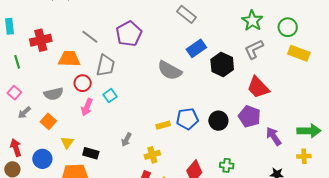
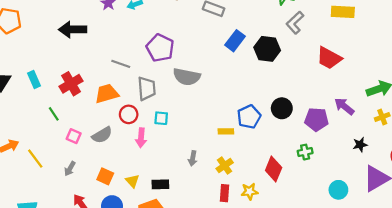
gray semicircle: (170, 70) -> (187, 77), moved
red trapezoid: (258, 87) -> (329, 58), moved
pink square: (14, 93) -> (74, 136), moved
cyan square: (110, 96) -> (161, 118), turned -32
gray arrow: (24, 112) -> (70, 169), moved
purple pentagon: (249, 116) -> (317, 119), moved
orange square: (48, 121) -> (105, 176), moved
yellow rectangle: (163, 125) -> (226, 131), turned 32

